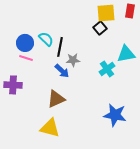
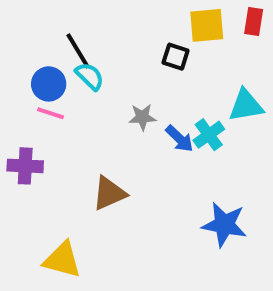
black square: (100, 28) -> (176, 57), moved, turned -32
black line: (60, 47) -> (78, 51), moved, turned -42
blue arrow: (62, 71) -> (179, 139), moved
yellow triangle: (50, 128) -> (62, 260), moved

